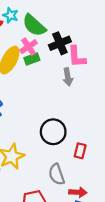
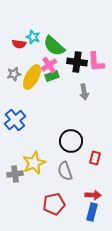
black cross: (60, 43) -> (77, 62), turned 30
pink L-shape: (77, 57) -> (96, 62), moved
gray semicircle: (57, 174) -> (65, 171), moved

